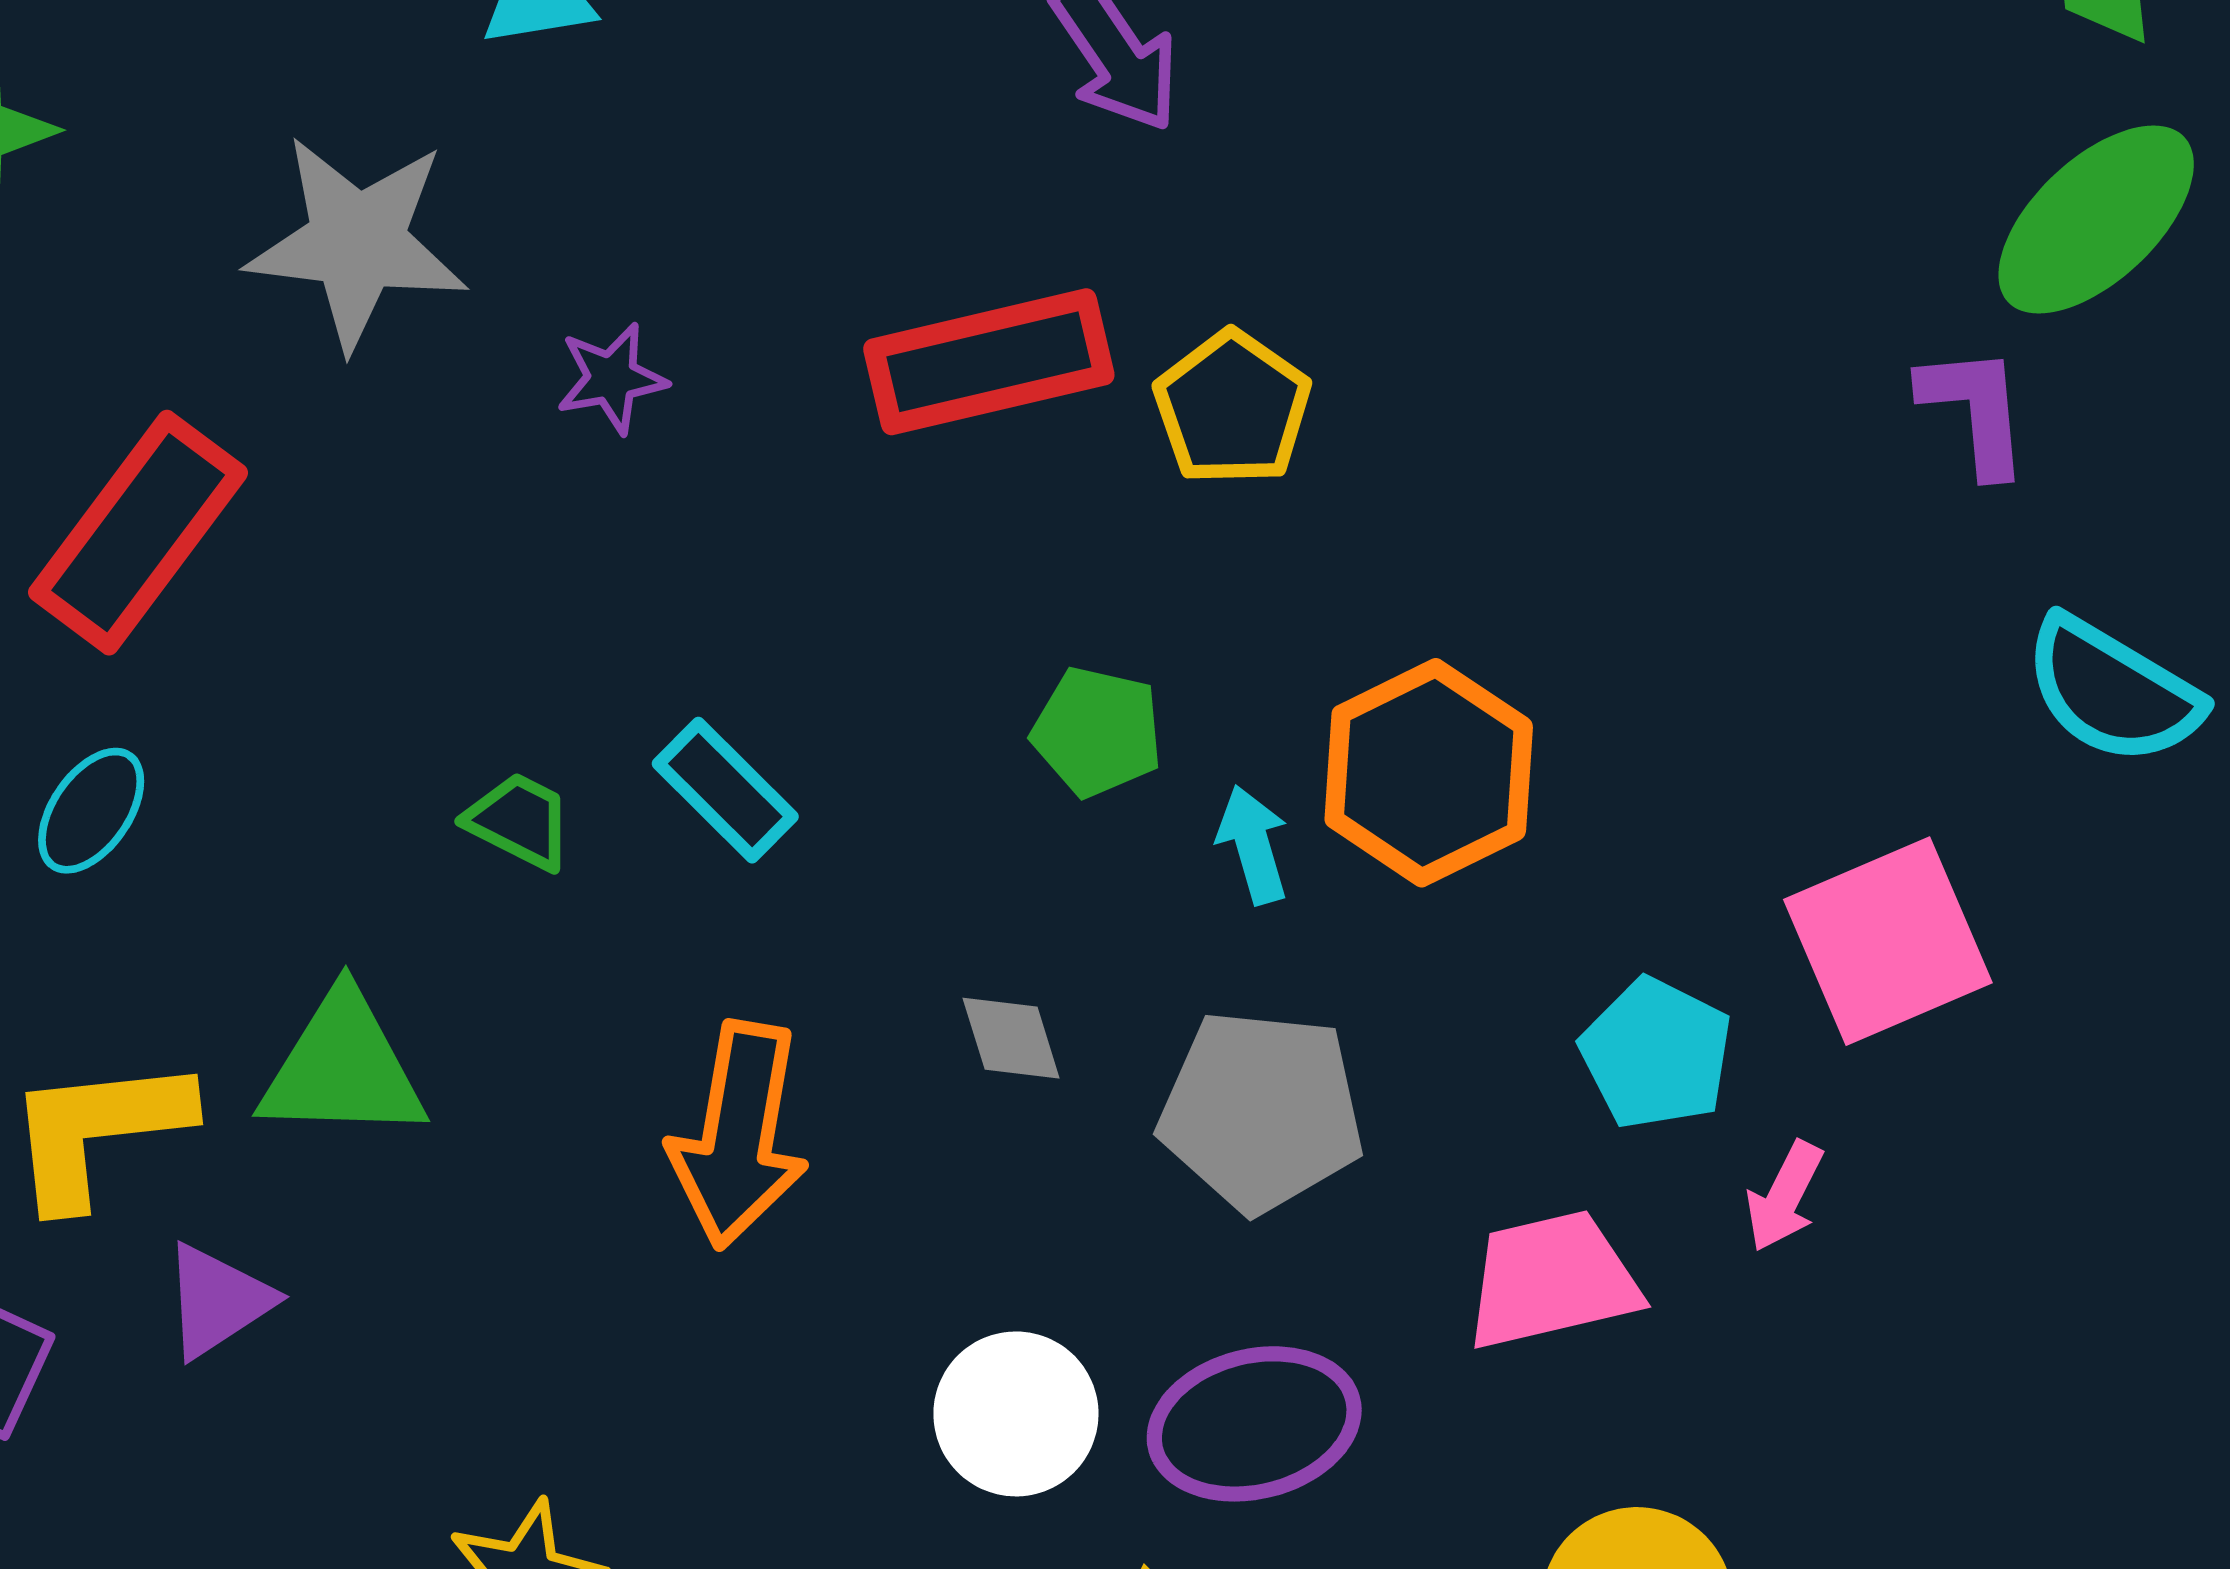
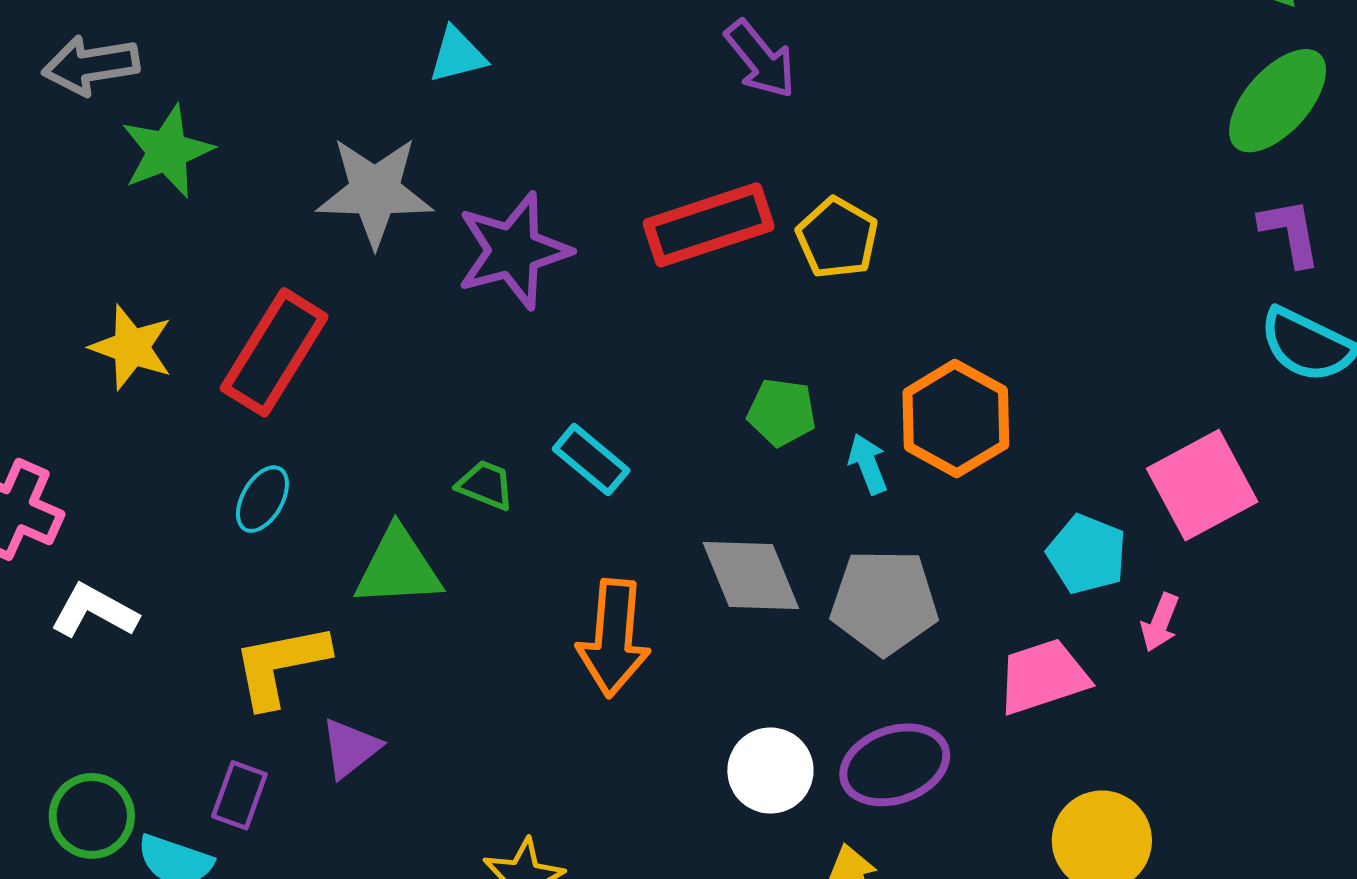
purple star: (612, 378) -> (513, 251), size x2.0
purple L-shape: (1975, 410) -> (1290, 232), moved
gray diamond: (1011, 1038) -> (751, 575), size x1.8
green triangle: (343, 1068) -> (398, 568), moved

